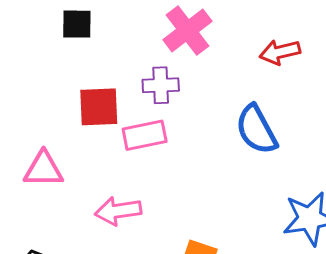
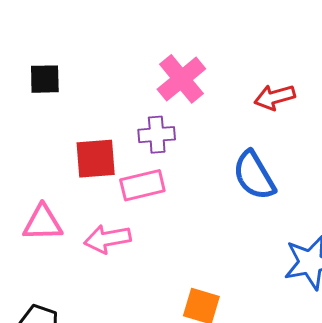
black square: (77, 24) -> (45, 79), moved
pink arrow: (118, 211) -> (107, 239), moved

